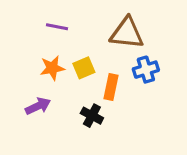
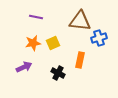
blue cross: (146, 70) -> (99, 38), moved
orange rectangle: (111, 87) -> (80, 60), moved

